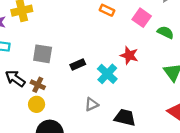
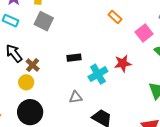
gray square: (43, 54) -> (44, 21), moved
red star: (129, 55) -> (123, 63), turned 30

